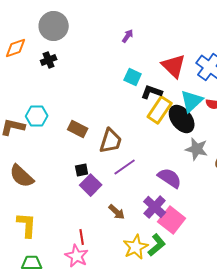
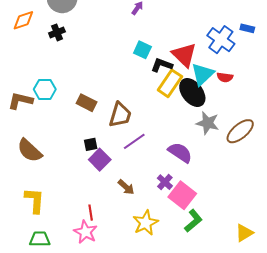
red triangle: (174, 66) -> (184, 55), moved
purple cross: (155, 207) -> (165, 182), size x0.7
green L-shape: (157, 245) -> (193, 221), moved

